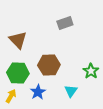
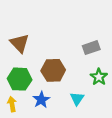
gray rectangle: (65, 23) -> (91, 48), moved
yellow arrow: (11, 96) -> (12, 104), turned -40

